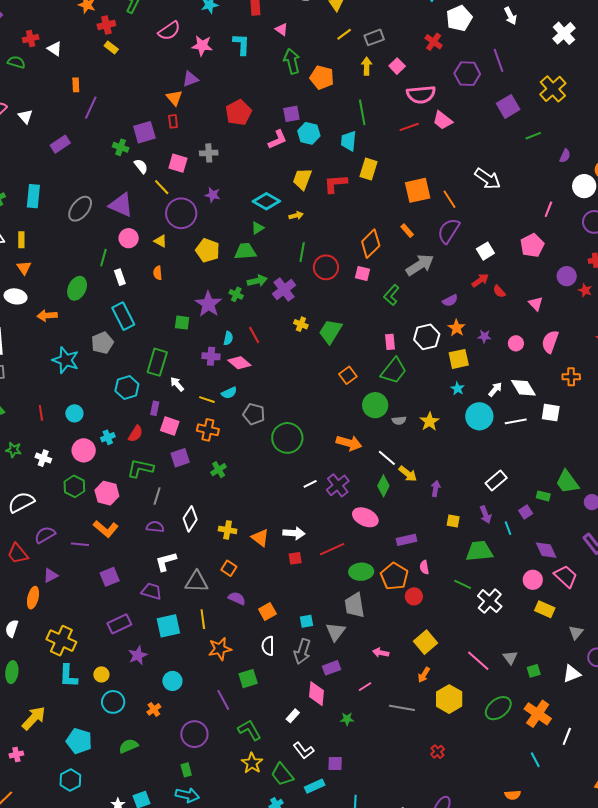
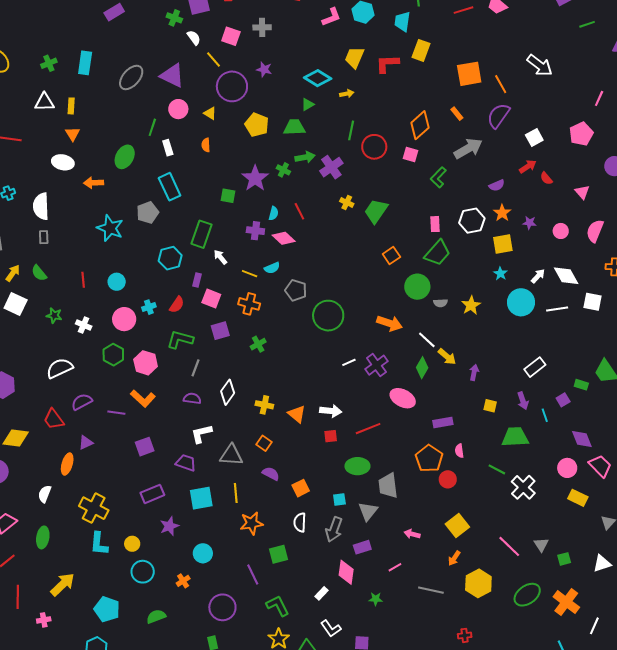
green ellipse: (361, 572) -> (357, 466), moved
red cross: (438, 752) -> (465, 635), turned 32

